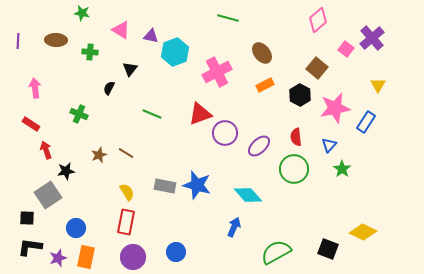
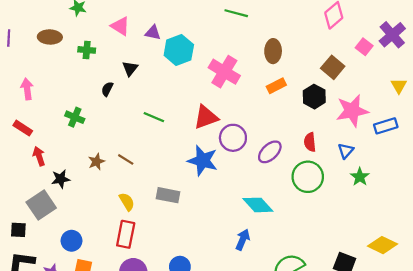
brown ellipse: (262, 53) -> (273, 51), turned 40
pink cross: (217, 72) -> (224, 72), turned -32
blue rectangle: (366, 122) -> (386, 126), turned 40
blue star: (197, 185) -> (203, 161), moved

